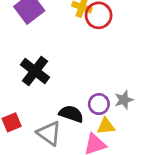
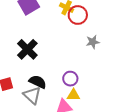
gray star: (124, 100) -> (93, 42), moved
black semicircle: (71, 114) -> (38, 82), moved

